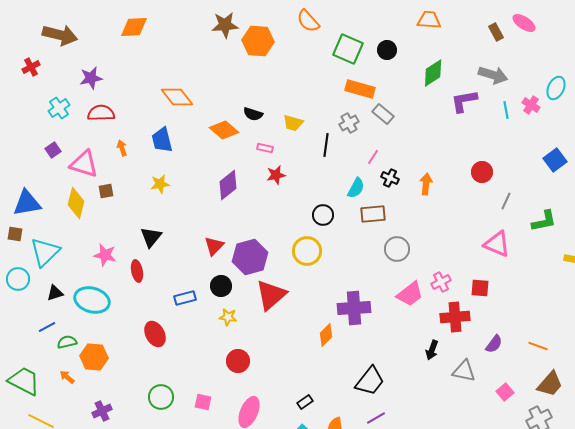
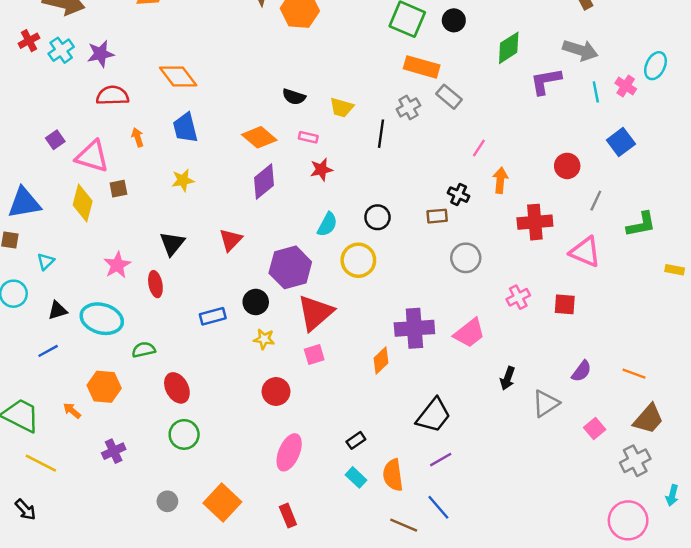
orange diamond: (177, 97) -> (178, 76), moved
cyan cross: (59, 108) -> (61, 50), moved
orange diamond: (224, 130) -> (259, 137), moved
pink line: (373, 157) -> (479, 148), moved
blue square: (555, 160) -> (621, 142), moved
black cross: (390, 178) -> (459, 195), moved
cyan semicircle: (356, 188) -> (327, 224), moved
brown rectangle: (373, 214) -> (437, 216), size x0.7
red triangle: (214, 246) -> (231, 240), moved
cyan triangle: (45, 252) -> (46, 261), size x0.5
pink star: (105, 255) -> (117, 265), turned 30
pink trapezoid: (410, 294) -> (469, 333), moved
red cross: (455, 317) -> (535, 222), moved
red ellipse: (155, 334) -> (177, 388), moved
green semicircle: (67, 342) -> (144, 350), moved
gray triangle: (464, 371) -> (546, 403), turned -45
pink square: (203, 402) -> (314, 355), moved, turned -30

